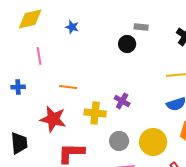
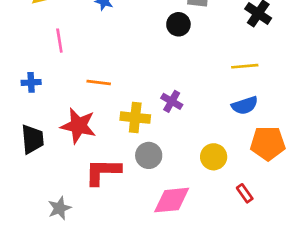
gray circle: (119, 141) -> (149, 155), moved
yellow circle: (153, 142) -> (214, 157), size x0.7
black trapezoid: (19, 143) -> (32, 139), moved

